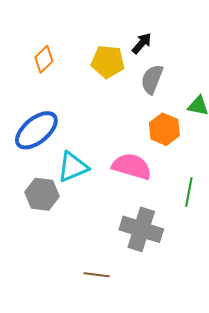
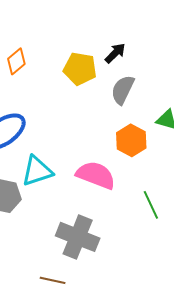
green line: (189, 192) -> (151, 205), turned -40
gray cross: (141, 229) -> (78, 237), moved

